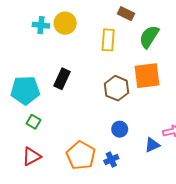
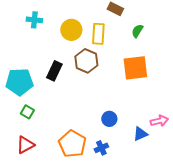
yellow circle: (65, 23) -> (71, 30), moved
green semicircle: (149, 37) -> (137, 31), size x0.6
brown hexagon: (117, 88) -> (86, 61), moved

